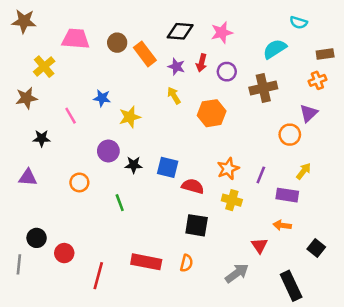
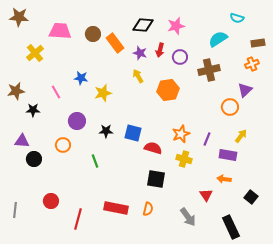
brown star: (26, 98) -> (16, 91), moved
purple circle: (108, 151) -> (77, 121), moved
black circle: (37, 238) -> (34, 159), moved
gray arrow: (237, 273) -> (188, 217), turned 90

